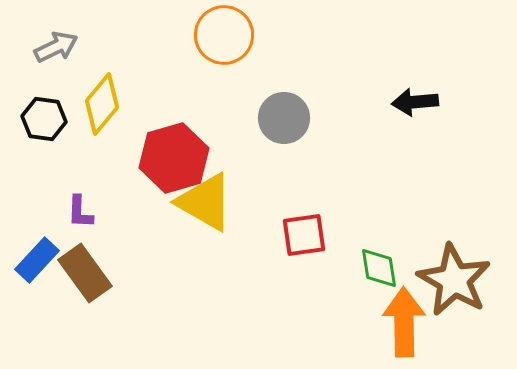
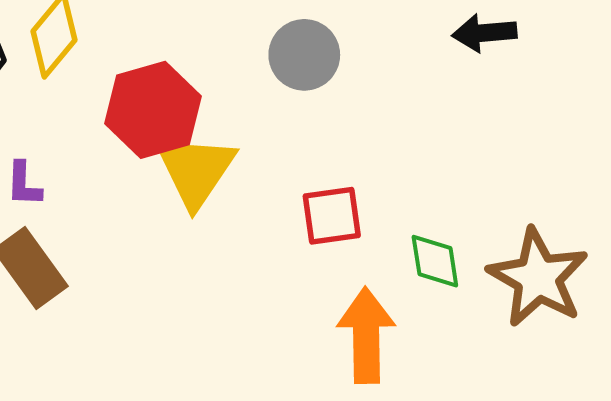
yellow triangle: (205, 202) -> (196, 170), turned 34
orange arrow: (404, 322) -> (366, 335), moved

